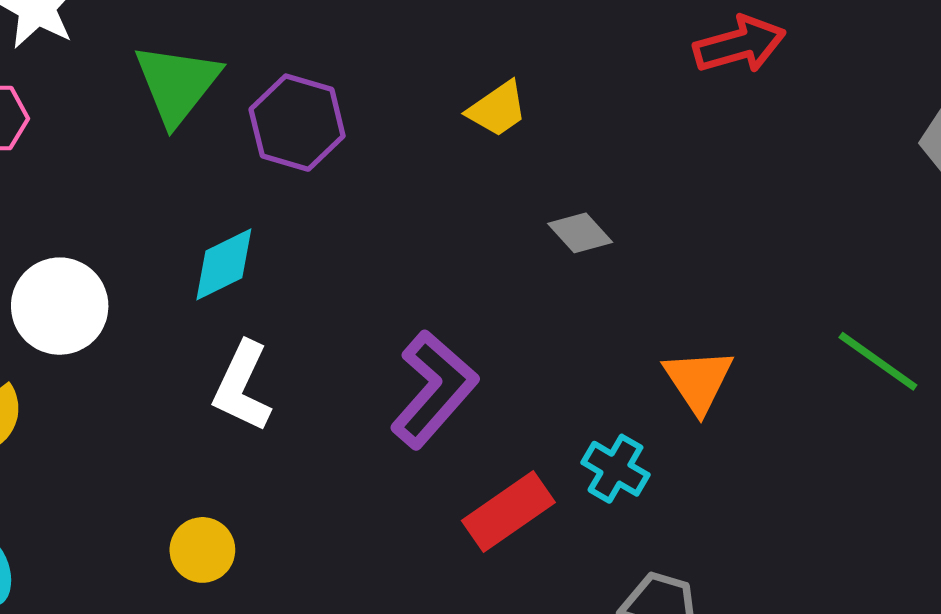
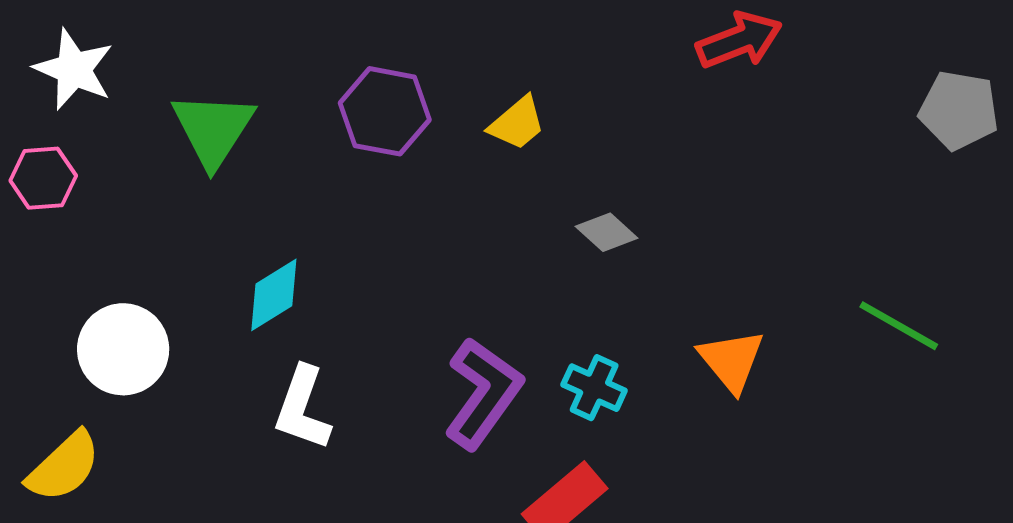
purple hexagon: (297, 123) -> (385, 111), moved
cyan cross: (615, 469) -> (594, 388), moved

